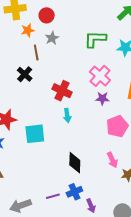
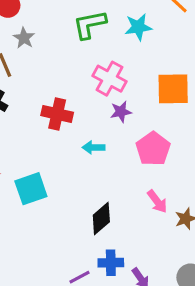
cyan arrow: (67, 115) -> (94, 147), moved, turned 112
black diamond: (75, 163) -> (101, 218), turned 60
blue cross: (74, 192) -> (111, 263), turned 35

